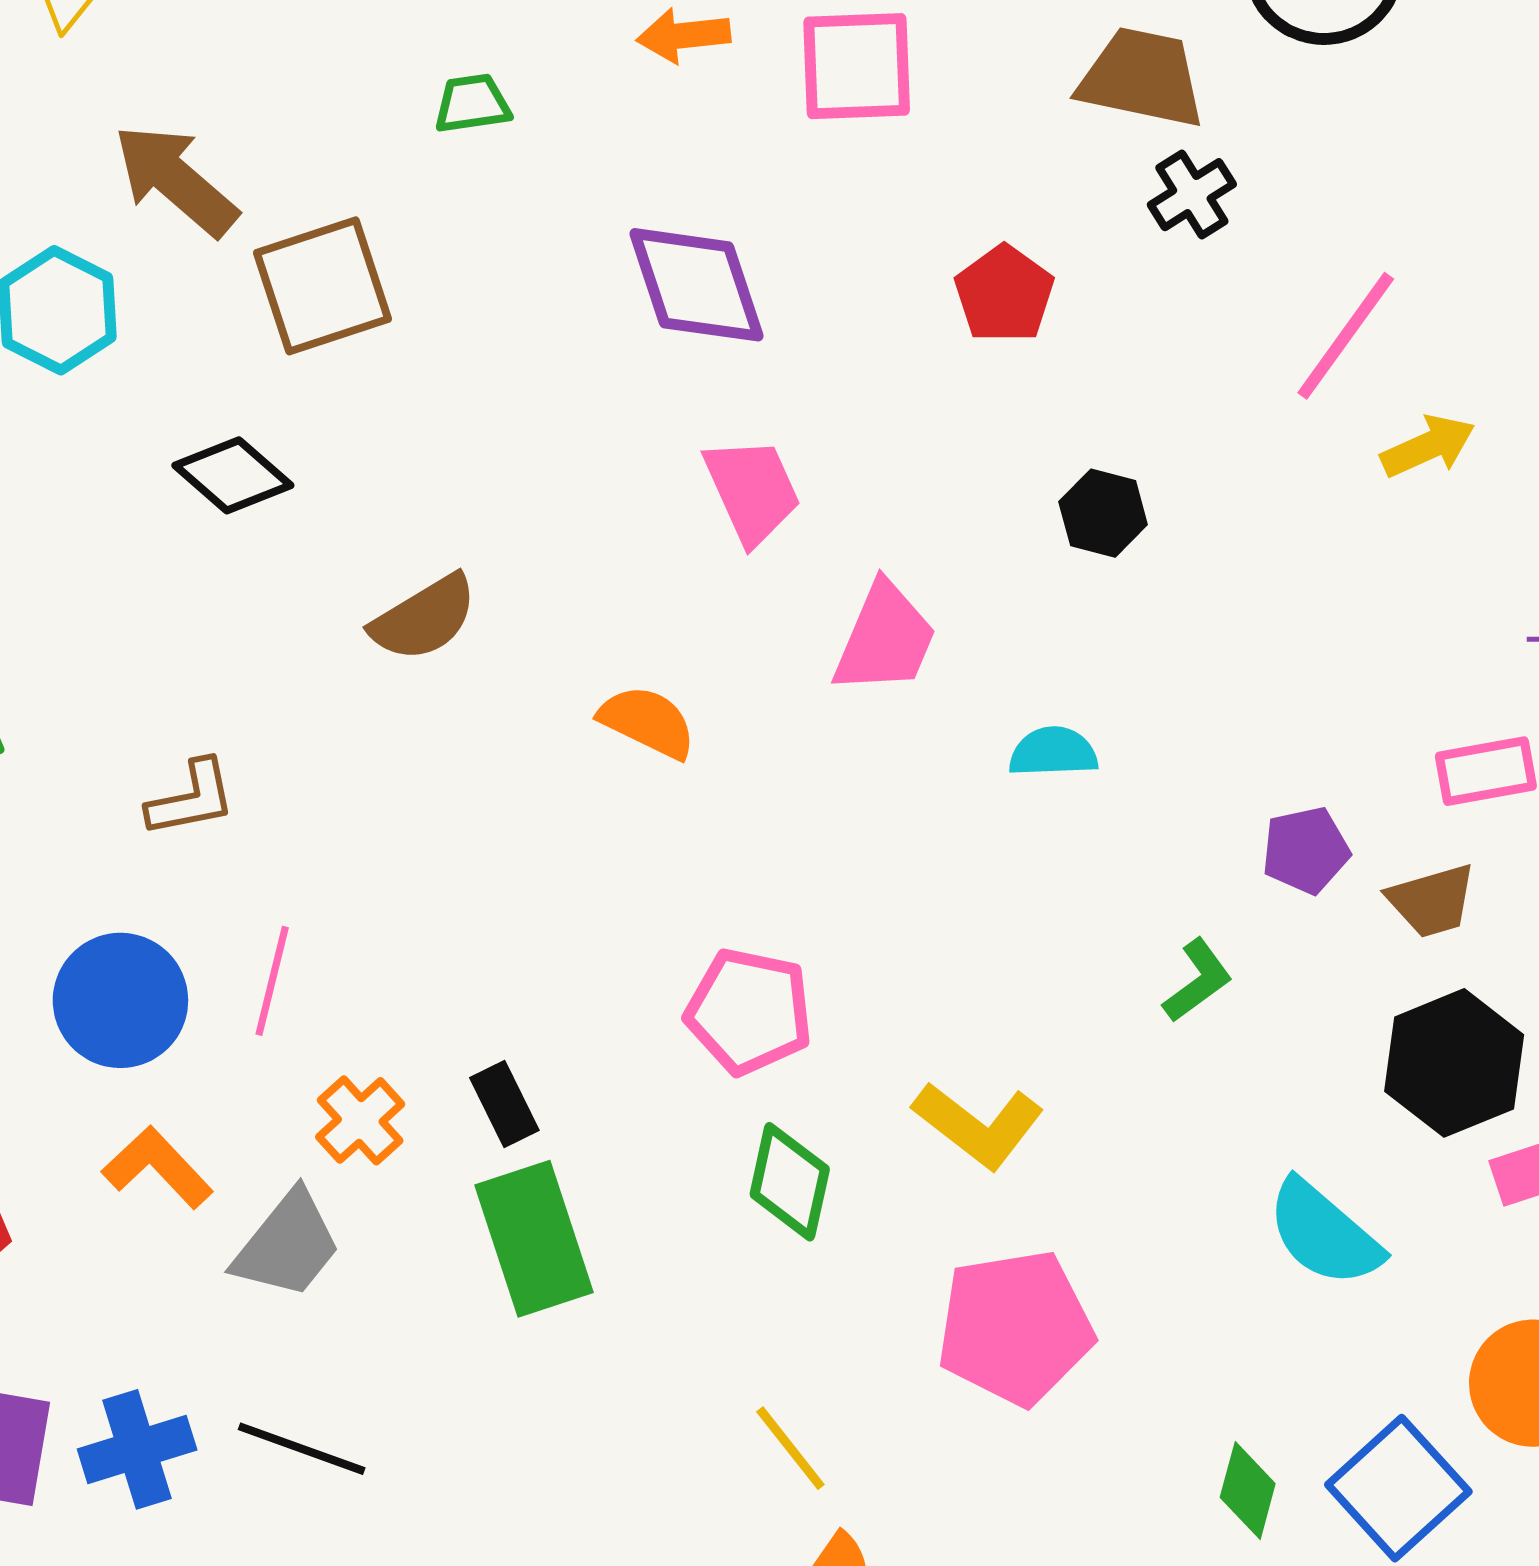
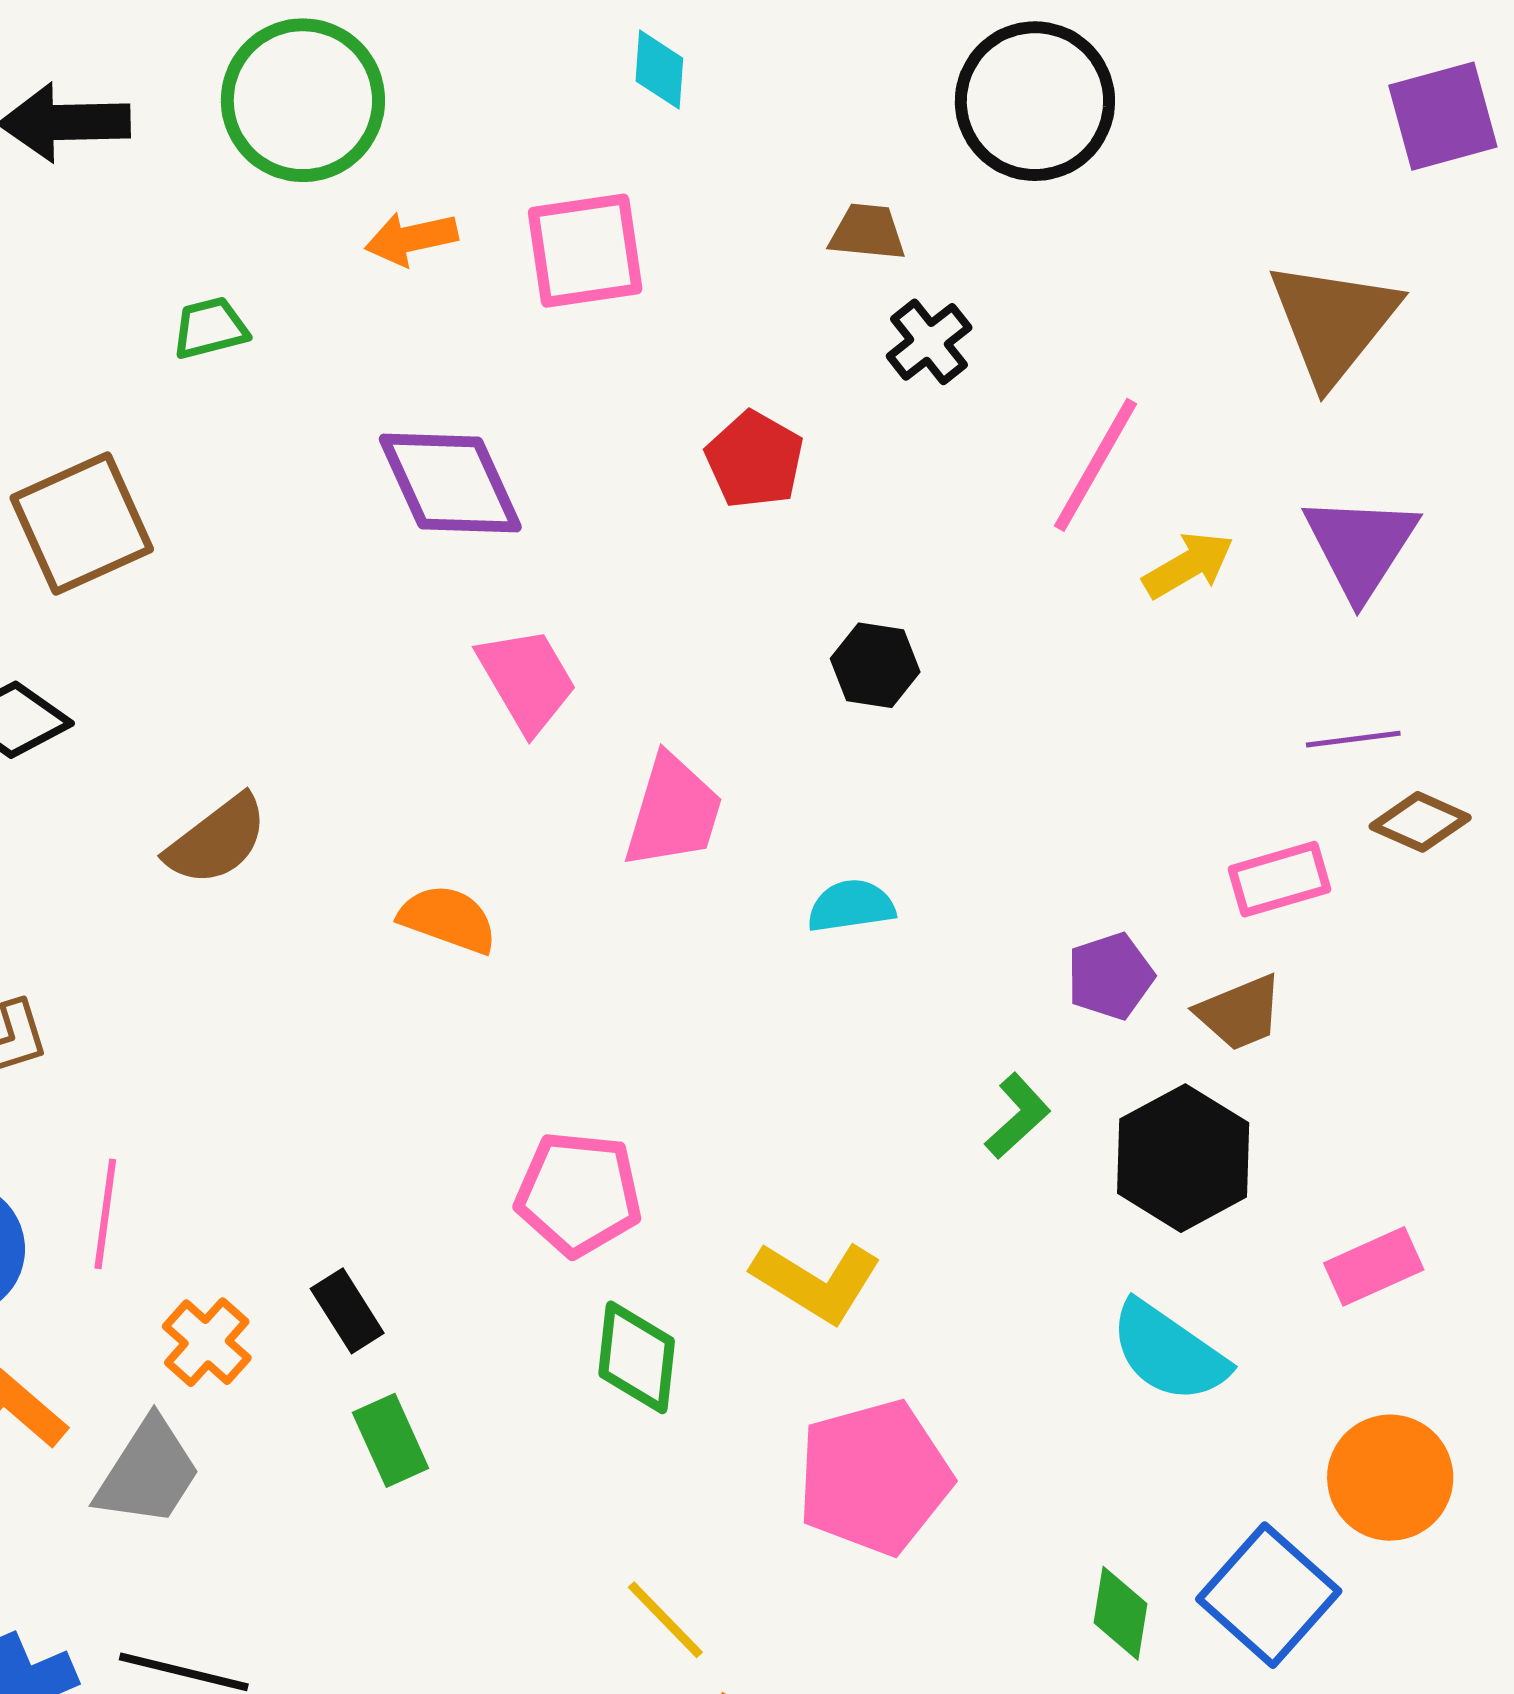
brown trapezoid: (1142, 78) -> (867, 232), size x0.6
black hexagon: (1454, 1063) -> (1183, 1158), moved
green rectangle: (534, 1239) -> (391, 1440), size x0.6

